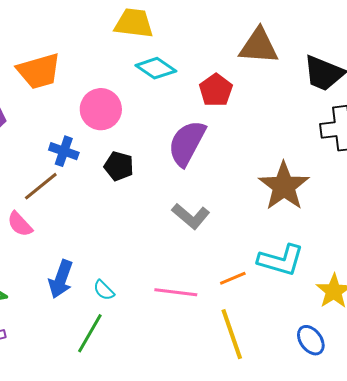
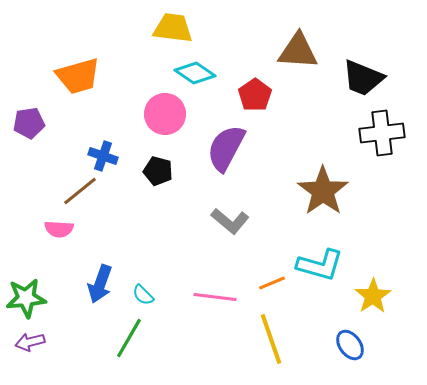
pink circle: (101, 109) -> (165, 114), moved
pink semicircle: (20, 224) -> (59, 229), turned -44

